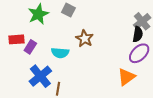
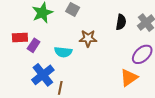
black semicircle: (138, 34) -> (121, 22), moved
brown star: (85, 39) -> (88, 38), turned -30

